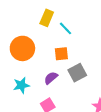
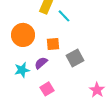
orange square: (61, 54) -> (53, 44), moved
purple semicircle: (51, 78) -> (41, 63), moved

